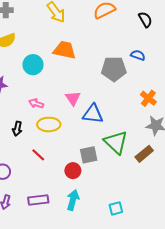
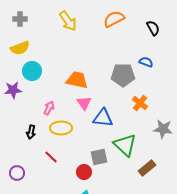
orange trapezoid: (64, 50) -> (77, 80), moved
cyan circle: (33, 65) -> (32, 71), moved
orange cross: (148, 98) -> (140, 103), moved
pink arrow: (36, 103) -> (49, 108), turned 96
brown rectangle: (144, 154) -> (147, 168), moved

